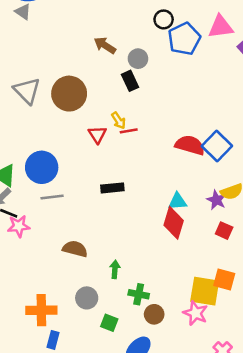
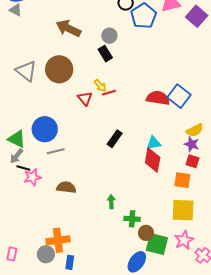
brown arrow: (105, 45) -> (68, 28), moved, size x1.4
black rectangle: (112, 188) -> (115, 139), moved, turned -42
purple star: (216, 200) -> (192, 144), moved
brown semicircle: (75, 249) -> (66, 187), moved
orange square: (224, 280) -> (182, 180), moved
gray circle: (87, 298) -> (46, 254), moved
pink star: (195, 313) -> (184, 240), moved, turned 30
green square: (109, 323) -> (157, 244), moved, size x1.6

